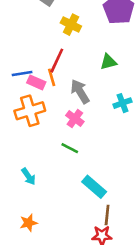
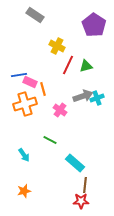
yellow cross: (71, 25) -> (57, 46), moved
red line: (57, 61) -> (68, 65), moved
orange line: (52, 77) -> (43, 89), moved
gray arrow: (80, 91) -> (83, 96), moved, turned 102
green line: (70, 148) -> (50, 140), moved

